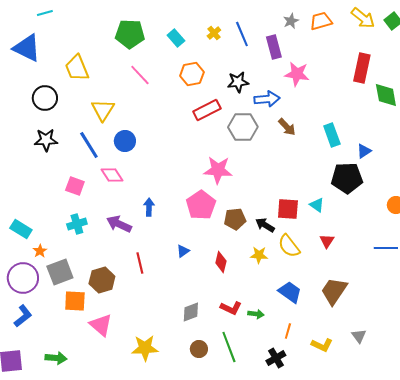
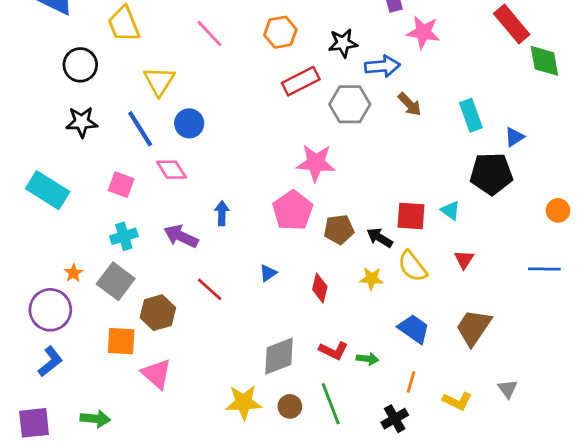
red rectangle: (362, 68) -> (512, 24), turned -52
cyan rectangle: (21, 229) -> (48, 190), moved, size x1.4
red line: (140, 263) -> (210, 289), turned -35
gray square: (60, 272) -> (116, 281), moved, turned -32
gray diamond: (191, 312) -> (279, 356), size x1.4
yellow star: (145, 348) -> (244, 402), moved

